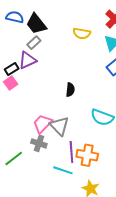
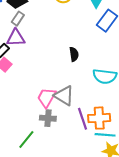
purple triangle: (27, 60) -> (16, 38), turned 36
black semicircle: (70, 90) -> (74, 54), moved
cyan line: (63, 170) -> (105, 135), moved

